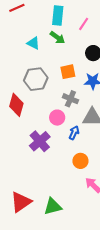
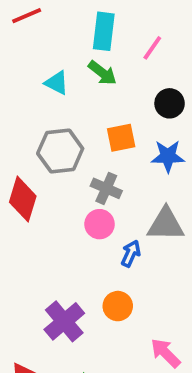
gray cross: (70, 99) -> (106, 188), moved
purple cross: (40, 141) -> (64, 321), moved
orange circle: (80, 161) -> (118, 306), moved

